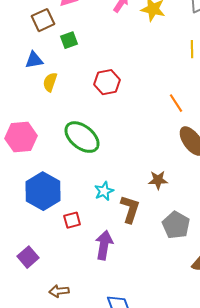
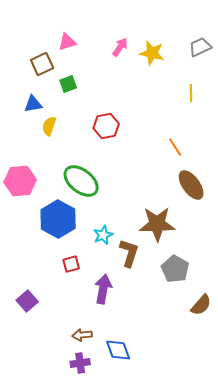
brown star: (158, 180) -> (157, 224), size x1.8
blue hexagon: (43, 191) -> (58, 219), moved
brown arrow: (59, 291) -> (82, 335), moved

